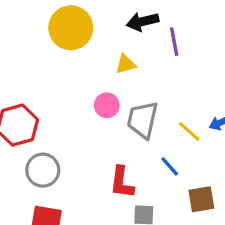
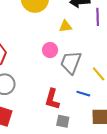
blue line: (170, 166) -> (83, 94), turned -40

